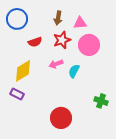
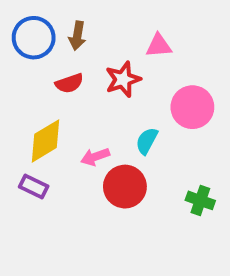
brown arrow: (58, 18) -> (77, 36), moved
pink circle: (89, 45) -> (192, 107), moved
pink arrow: (56, 64) -> (95, 157), moved
red circle: (61, 118) -> (125, 187), moved

